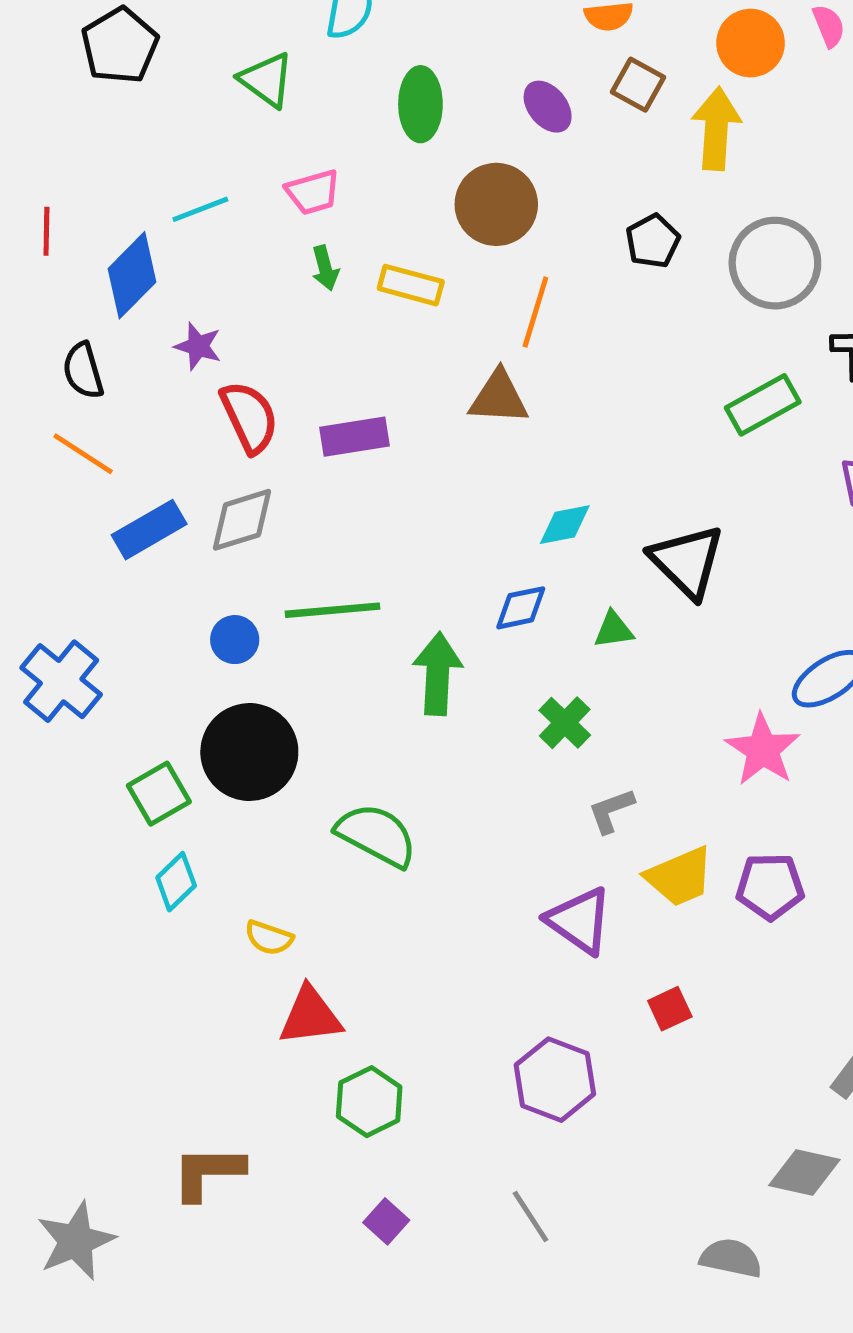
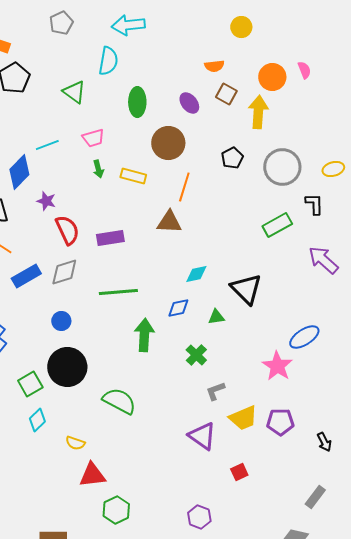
green line: (332, 610) -> (118, 292), moved
purple hexagon: (555, 1080) -> (199, 517), moved, size x0.7

